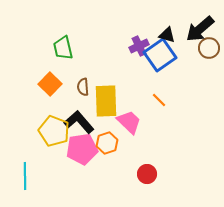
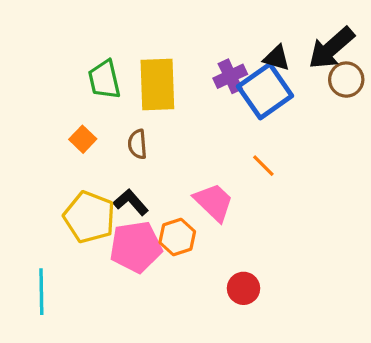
orange square: (50, 84) -> (83, 139), size x0.7
yellow rectangle: (106, 101) -> (157, 85), moved
black L-shape: (79, 122) -> (131, 202), size x0.7

